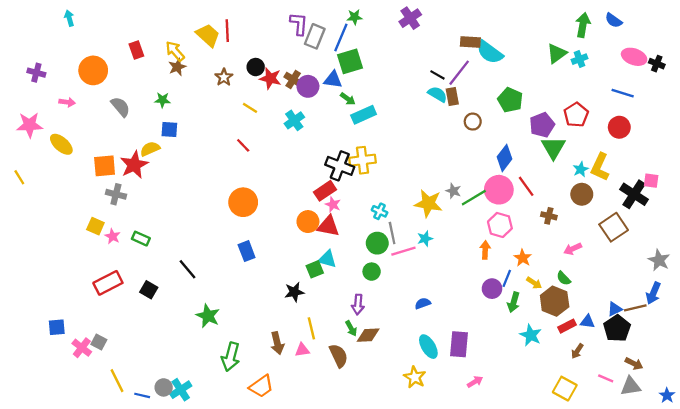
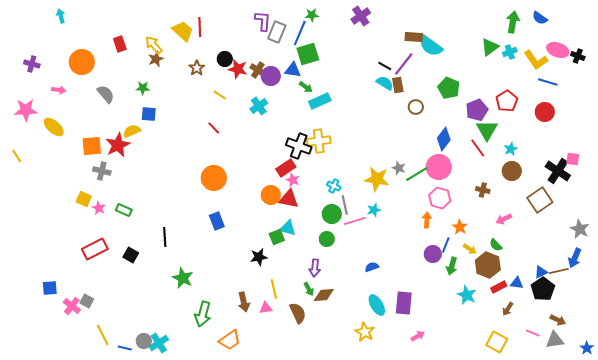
yellow L-shape: (600, 167) -> (536, 60), moved, turned -60
red line: (526, 186) -> (478, 148), moved
black line: (187, 269) -> (165, 237), turned 36

